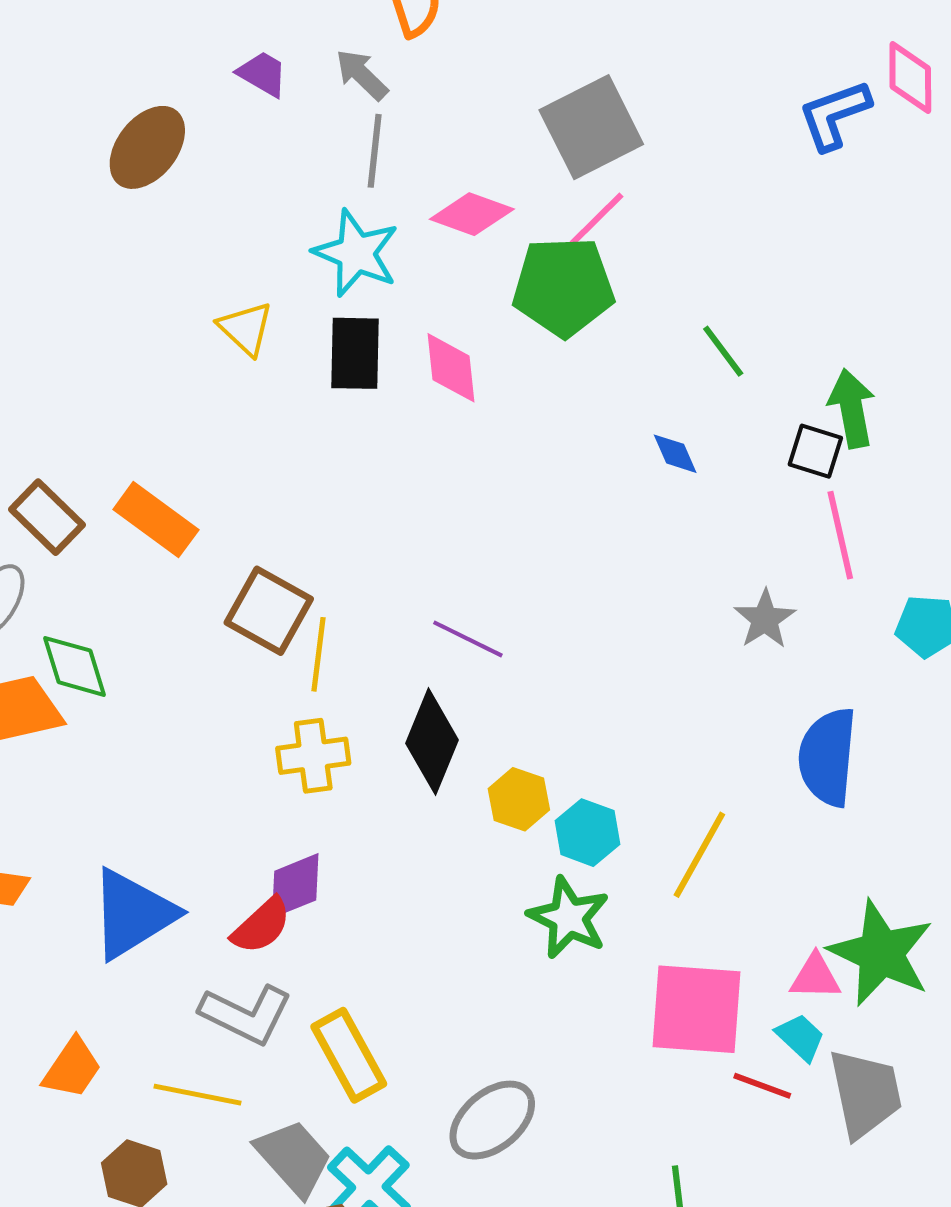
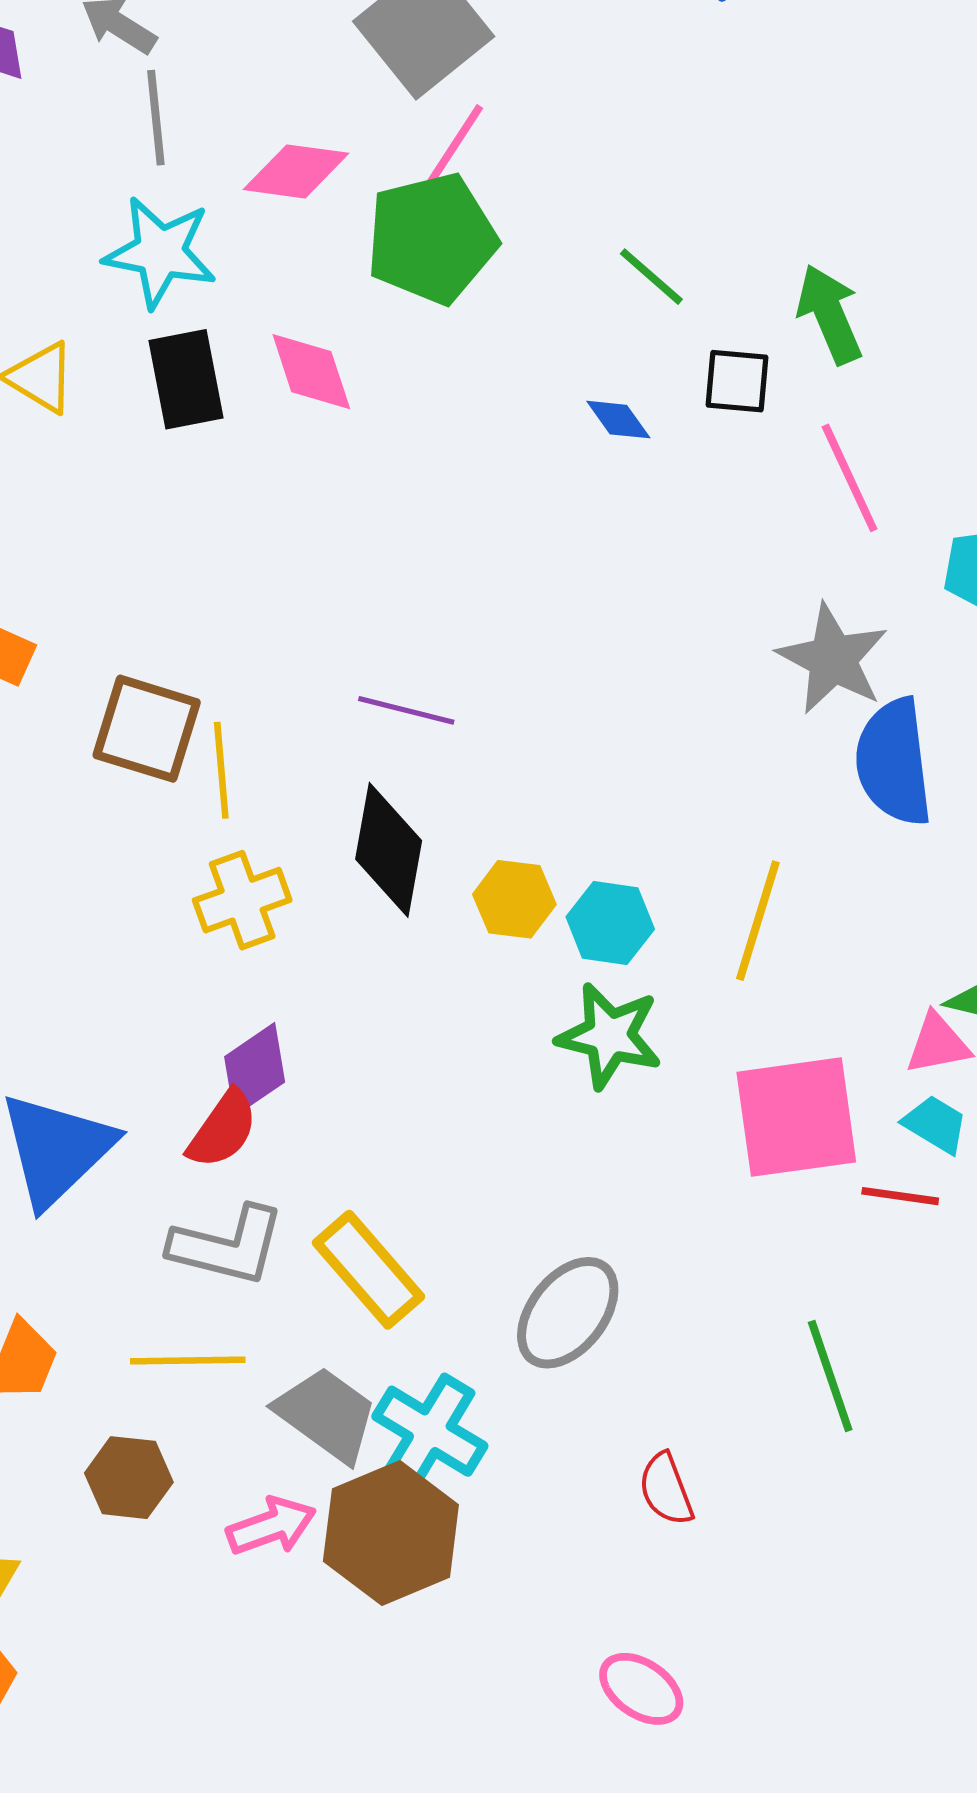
black square: (815, 451) -> (737, 381), moved
gray star: (765, 619) -> (833, 659), moved, size x1.4

